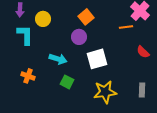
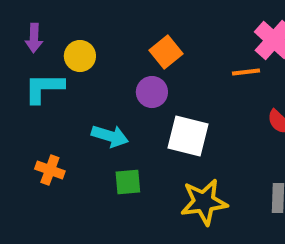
cyan L-shape: (25, 35) -> (44, 88), turned -90
white square: (97, 59) -> (188, 136), turned 30
green square: (67, 82) -> (128, 182), turned -32

